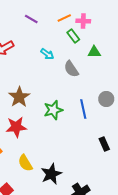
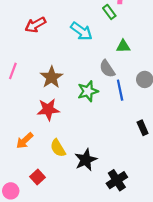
green triangle: (94, 52) -> (123, 46), moved
cyan arrow: (47, 54) -> (81, 31), size x1.5
gray semicircle: (71, 69) -> (107, 69), moved

